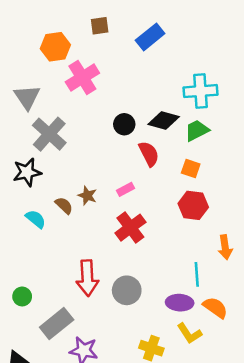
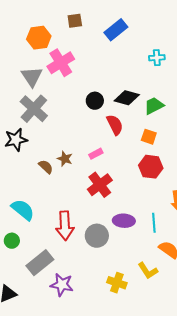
cyan cross: (201, 91) -> (157, 58), moved, size x0.6
gray triangle: (27, 97) -> (32, 77), moved
cyan semicircle: (36, 219) -> (23, 210), moved, size x1.4
purple ellipse: (180, 303) -> (124, 221), moved

